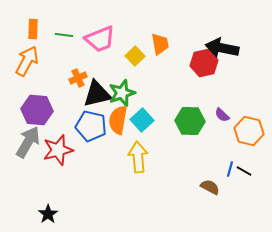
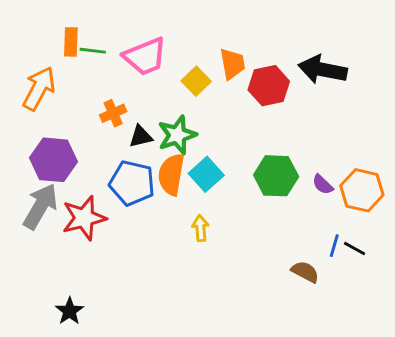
orange rectangle: (33, 29) -> (71, 42), moved
red hexagon: (204, 63) -> (269, 86), moved
black triangle: (97, 94) -> (141, 136), size x0.6
purple semicircle: (222, 115) -> (323, 185), moved
yellow arrow: (138, 157) -> (200, 228), size x0.6

